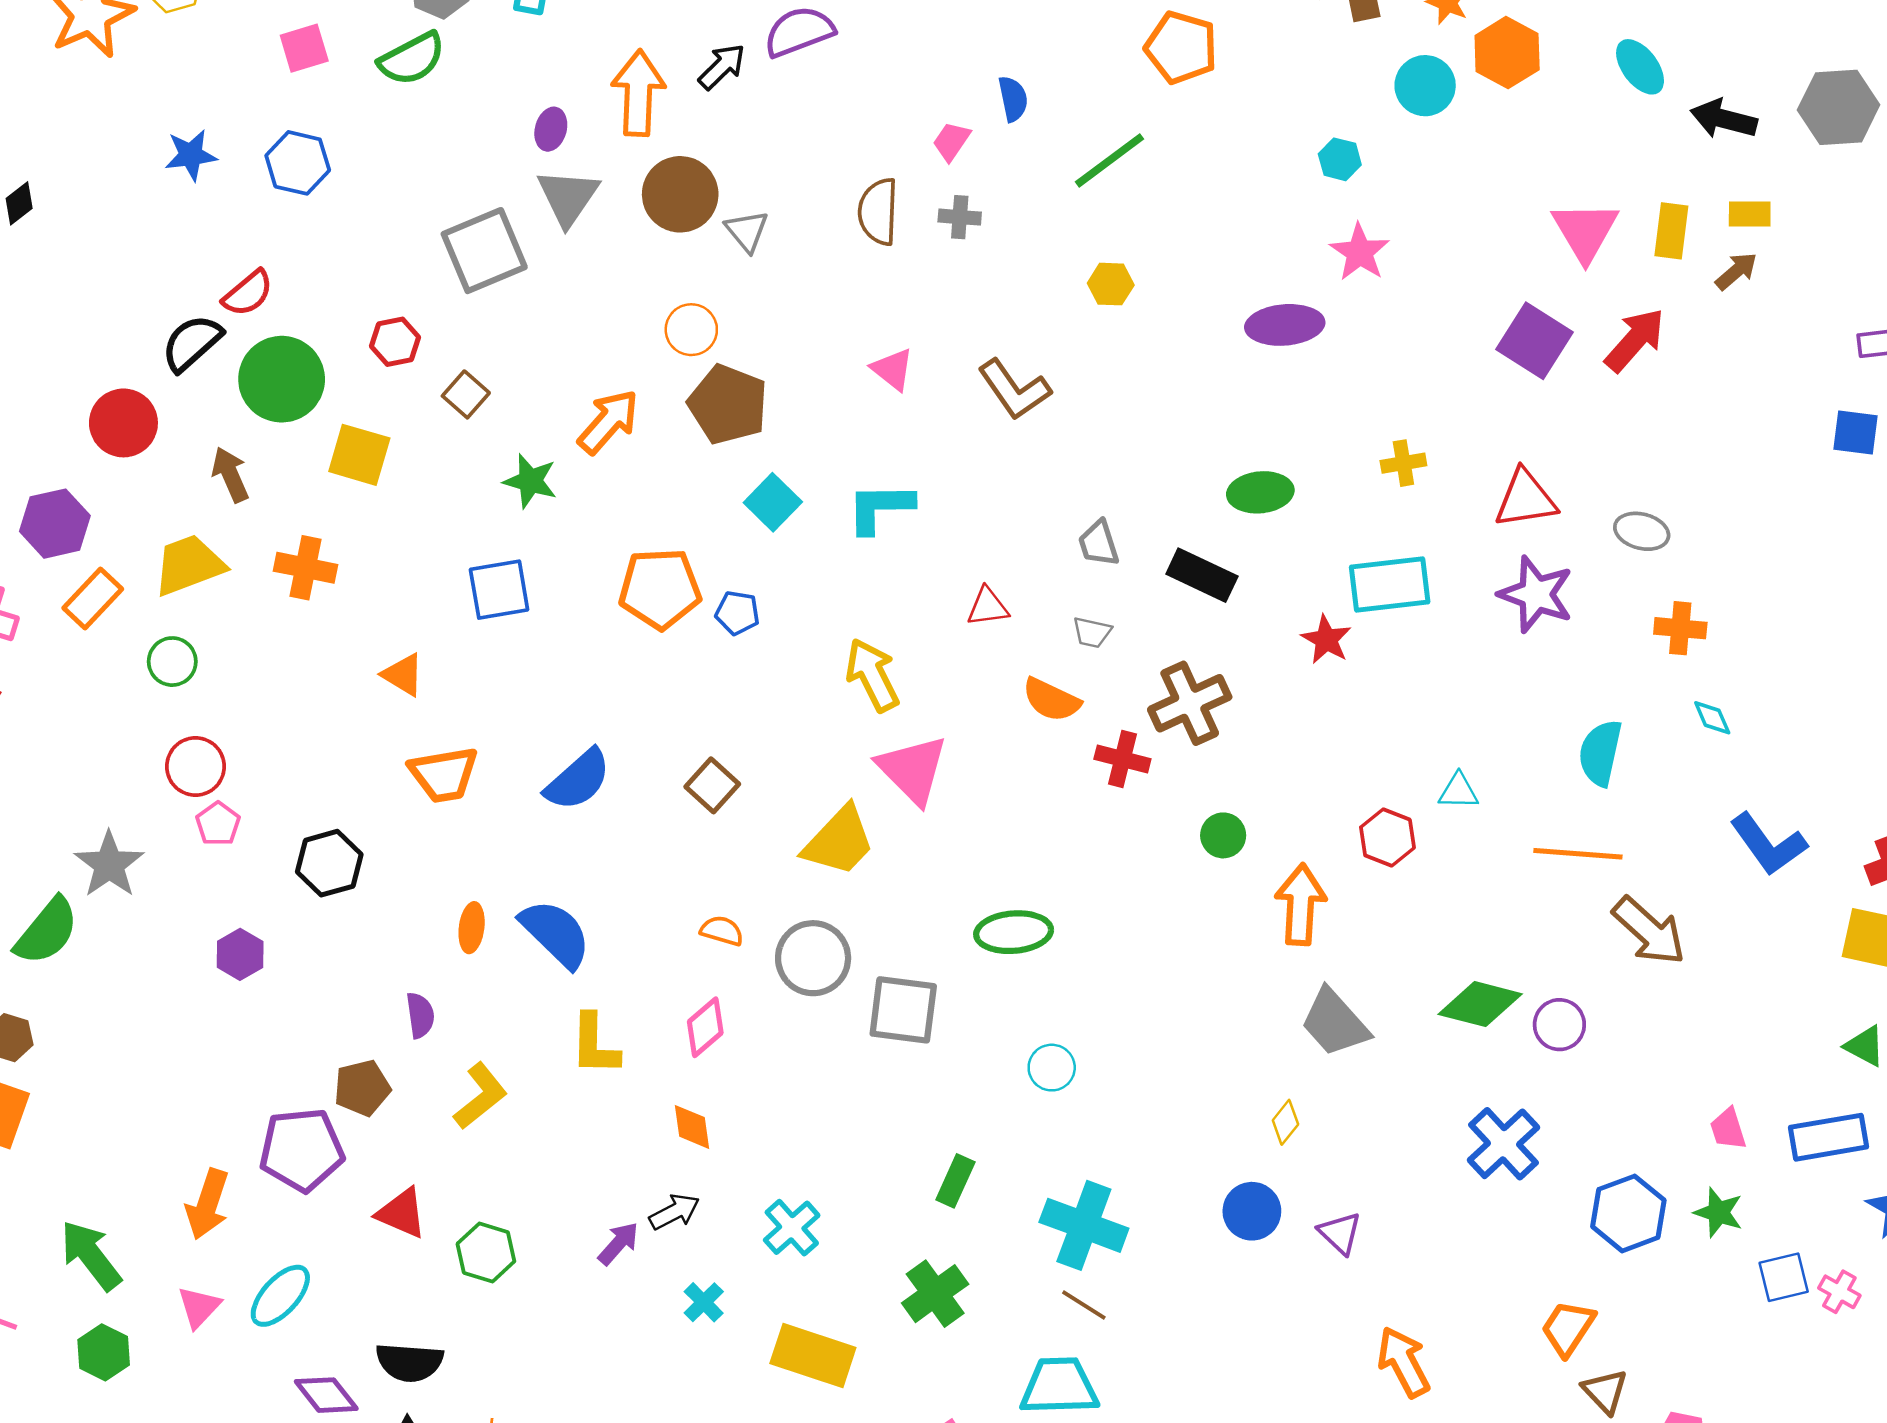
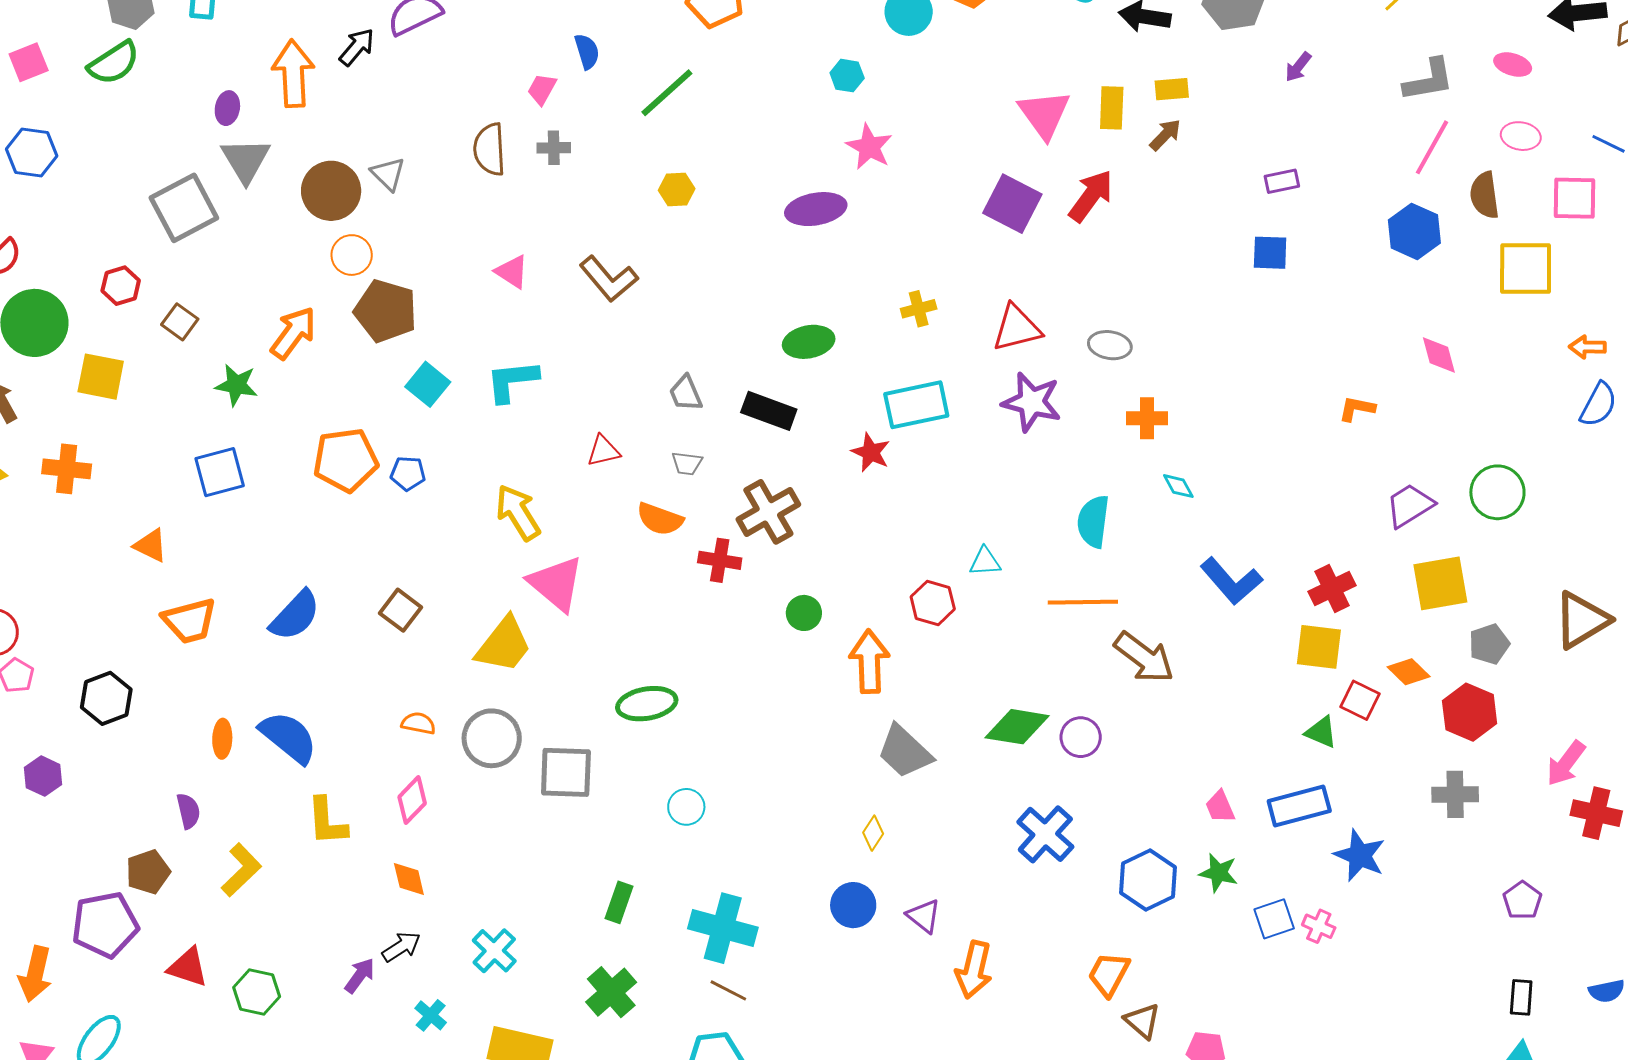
brown circle: (680, 194) -> (331, 191), moved
orange arrow: (1404, 1362) -> (974, 970), moved, turned -134

